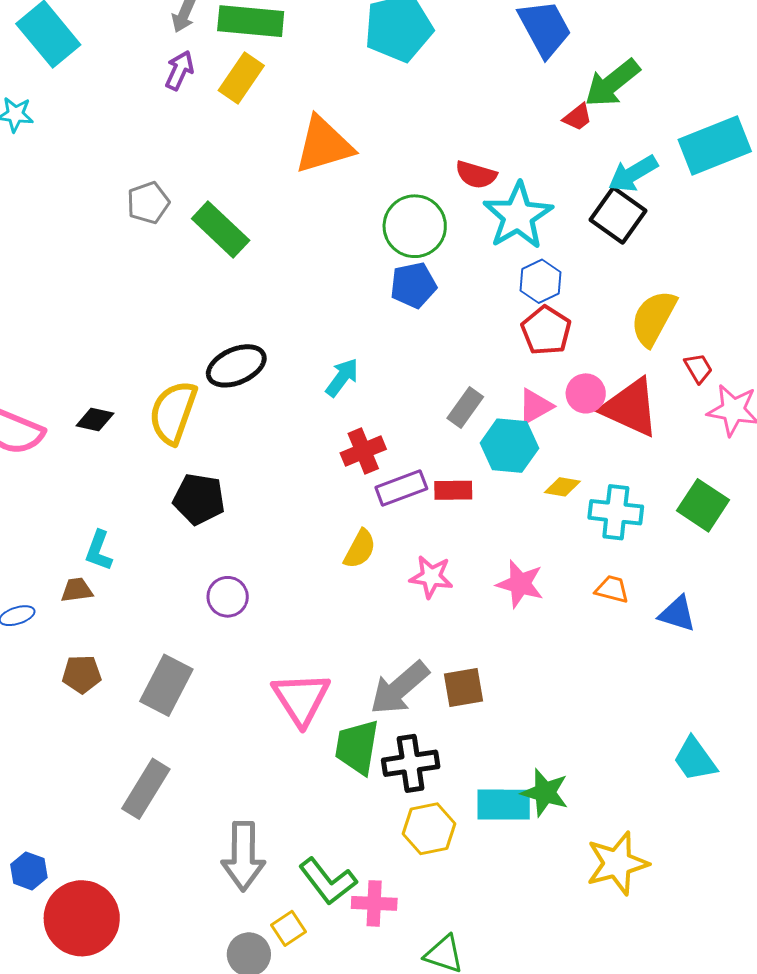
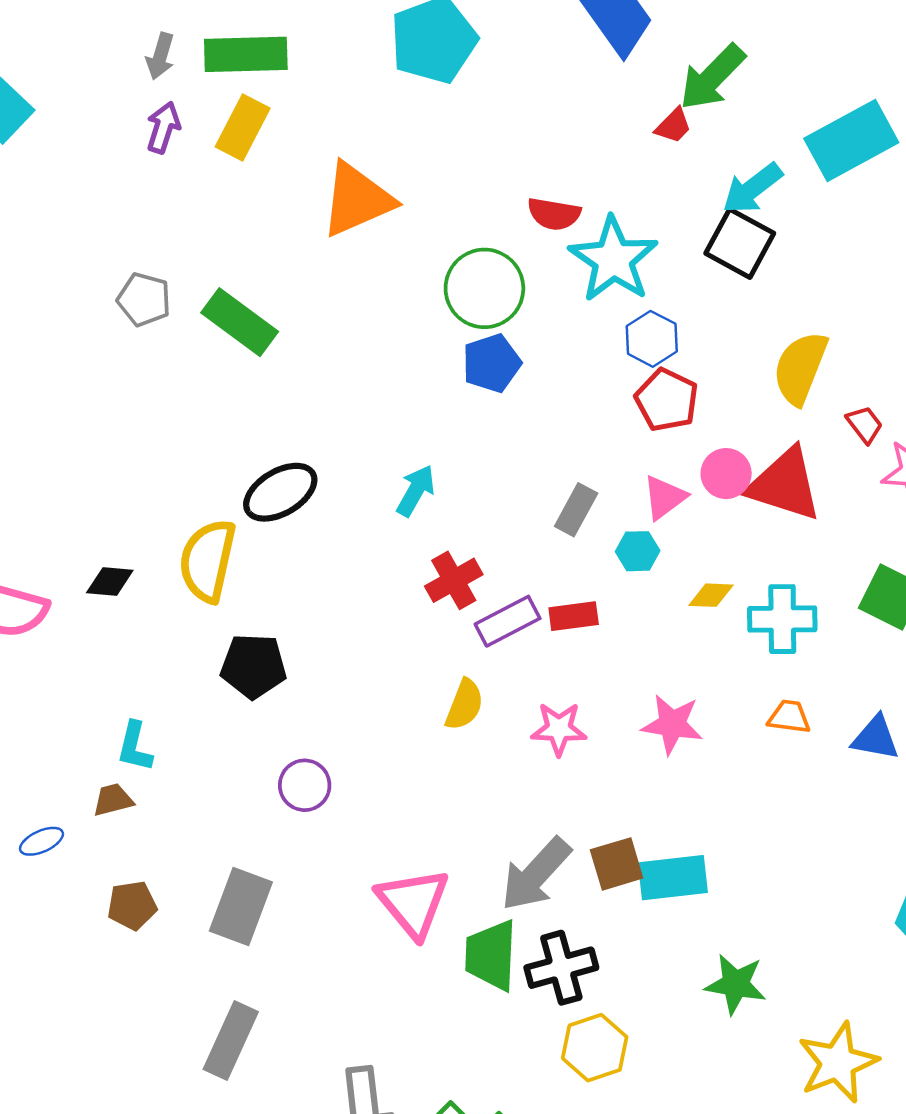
gray pentagon: (148, 203) -> (144, 299), turned -30
cyan hexagon: (509, 446) -> (638, 551), size x0.6
cyan rectangle: (504, 805) -> (673, 878), moved

